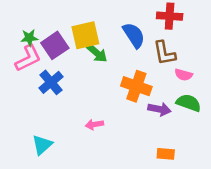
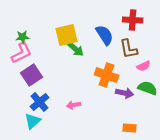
purple square: (55, 45) -> (32, 75), moved
pink semicircle: (184, 75) -> (144, 66), turned -40
blue cross: (51, 82) -> (40, 102), moved

